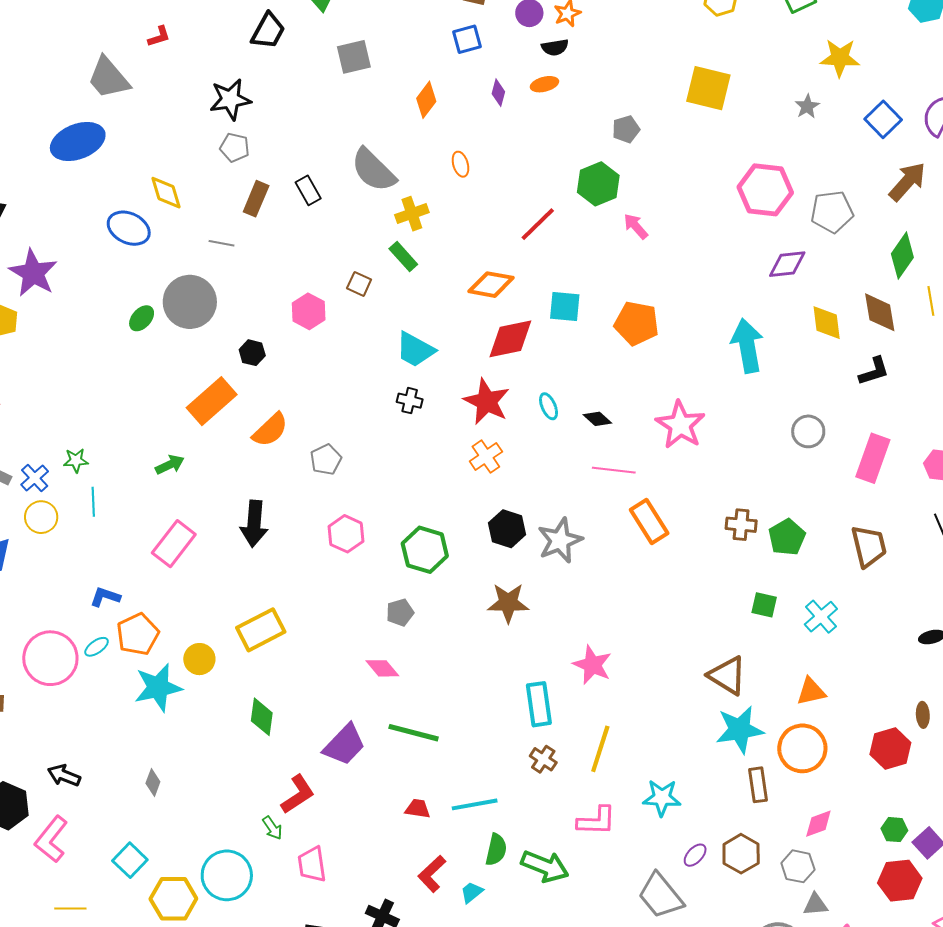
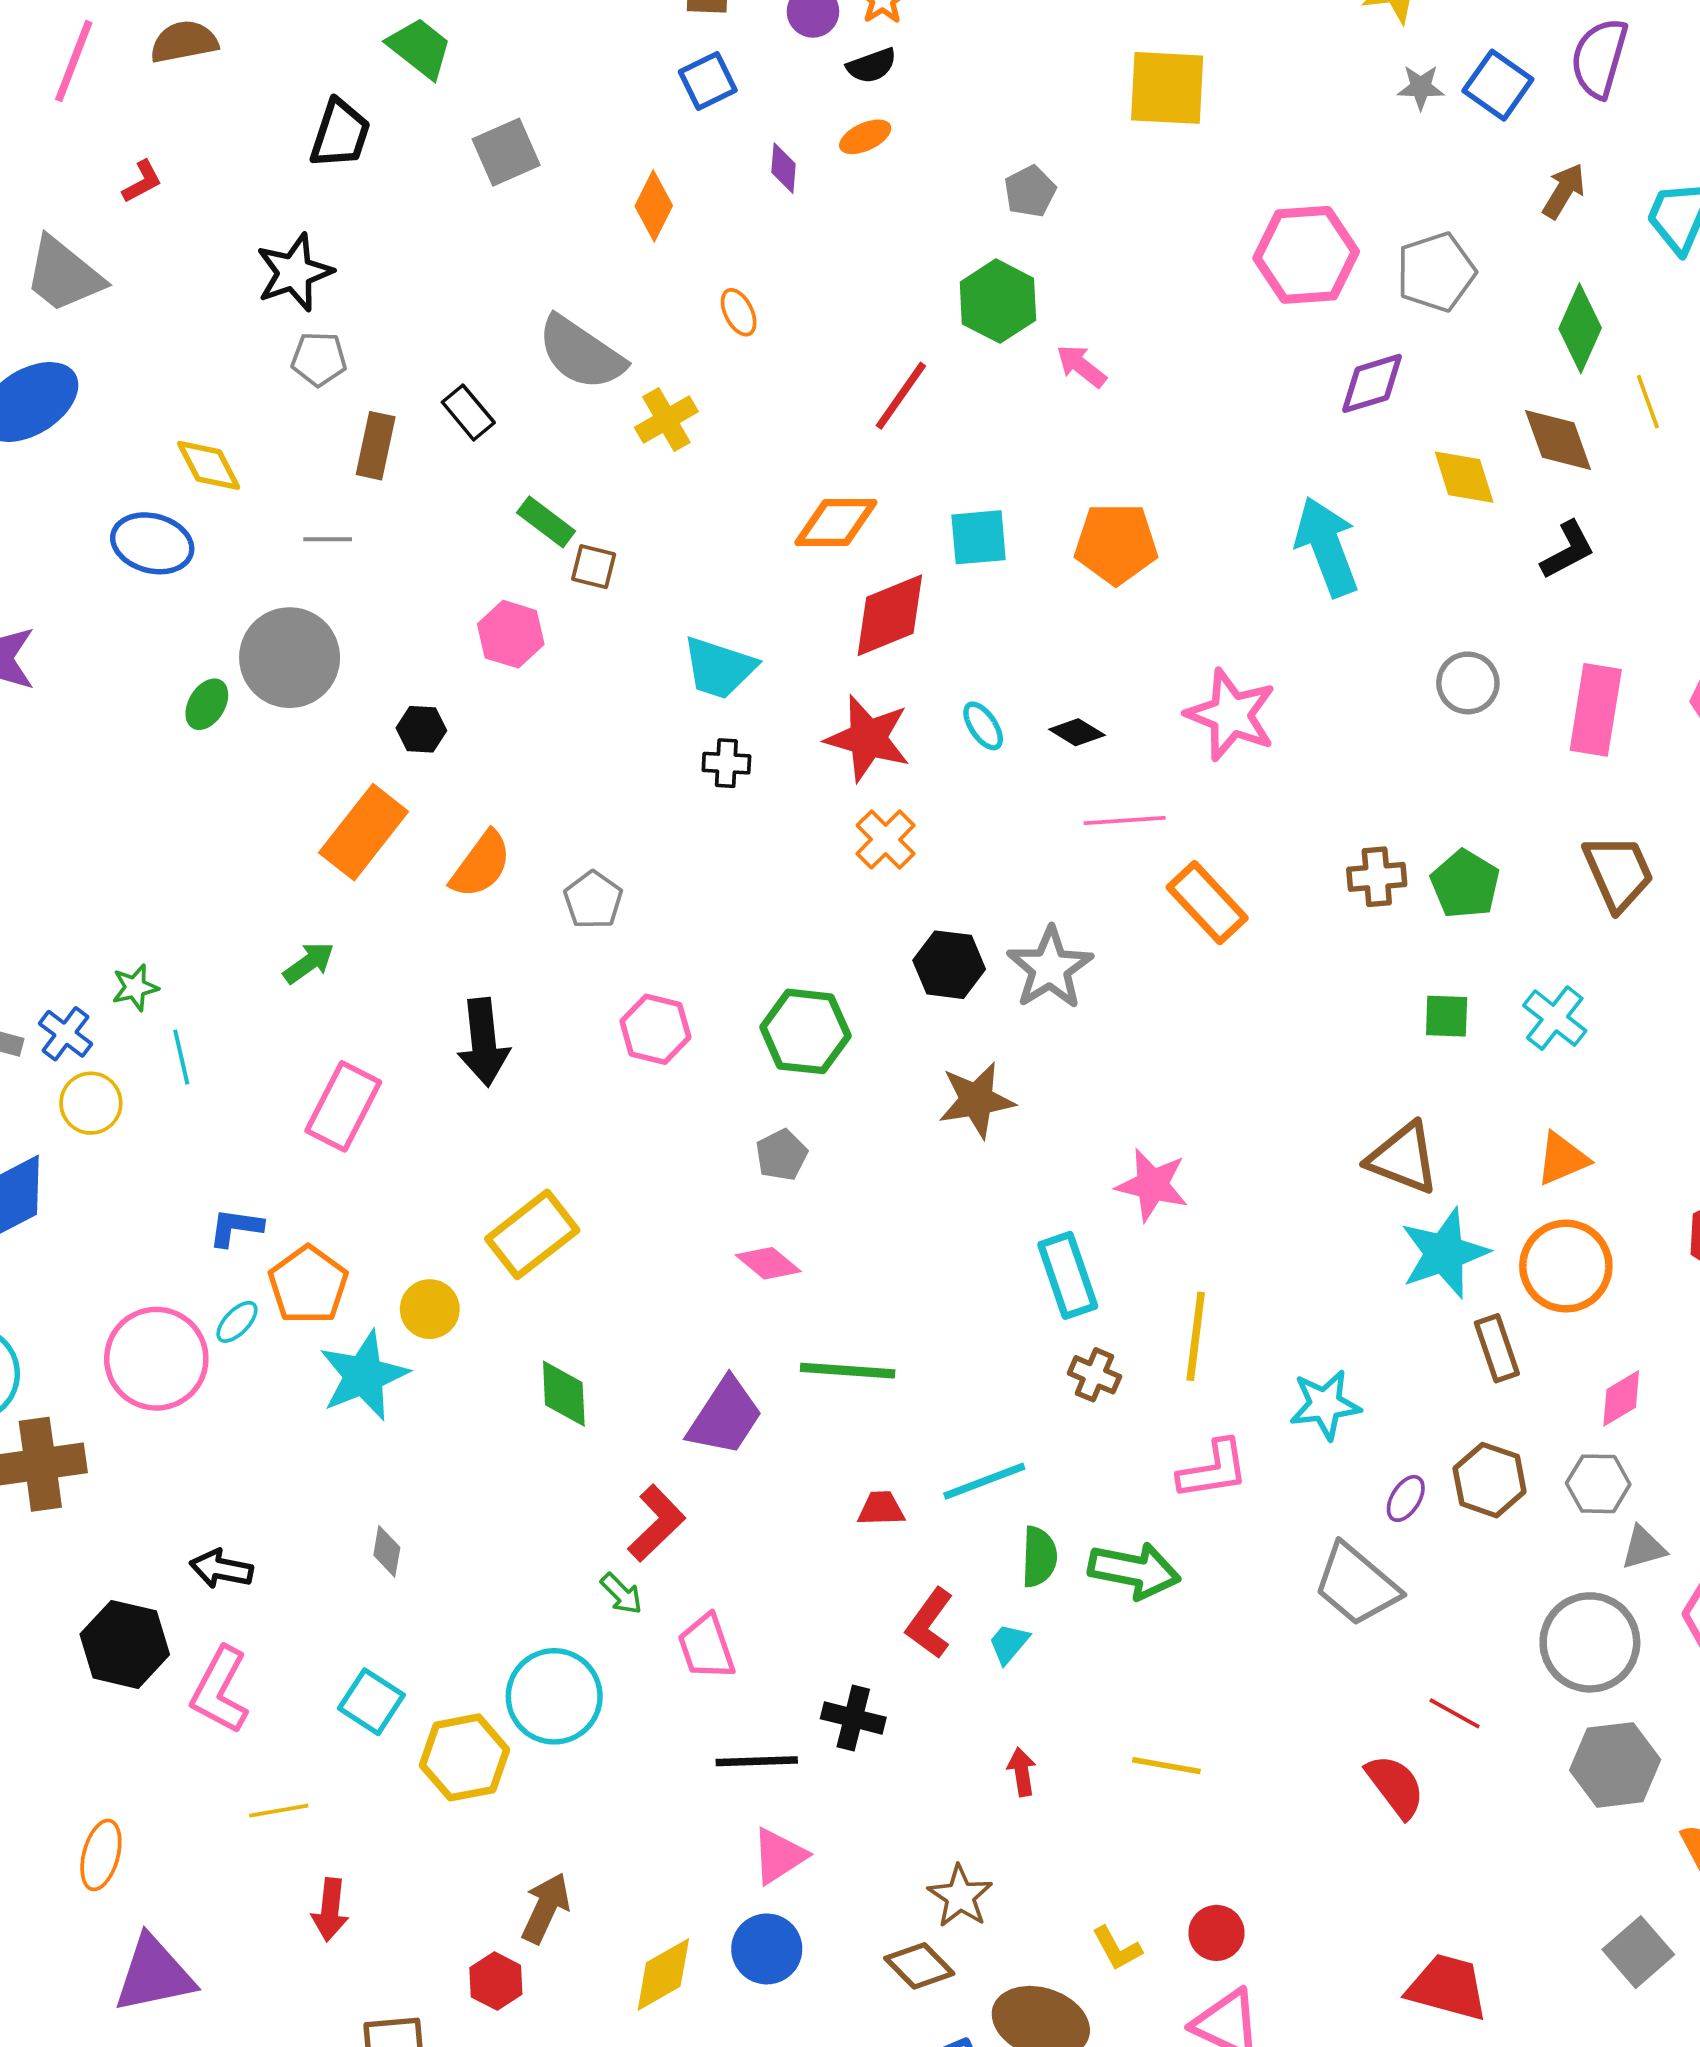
gray star: (807, 106) -> (1421, 87), moved, turned -30
brown arrow: (907, 182) -> (1564, 191), size x0.7
green rectangle: (403, 256) -> (546, 522), moved

